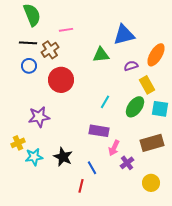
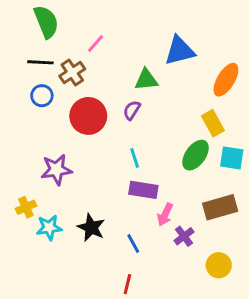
pink line: (66, 30) -> (96, 43), turned -40
purple semicircle: (131, 66) -> (132, 110), moved, turned -40
cyan line: (105, 102) -> (135, 158), moved, turned -48
red line: (81, 186) -> (127, 284), moved

